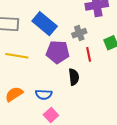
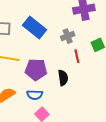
purple pentagon: (58, 52) -> (36, 70), moved

